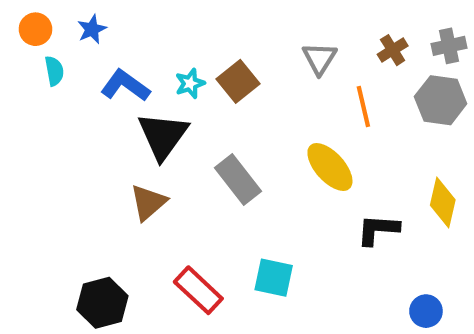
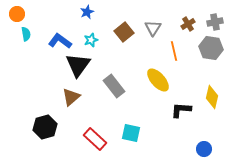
blue star: (92, 29) -> (87, 12), moved
brown square: (238, 81) -> (124, 32), moved
black hexagon: (102, 303) -> (45, 127), moved

